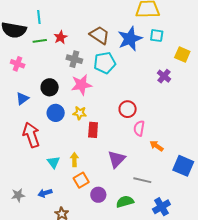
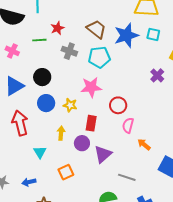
green line: (40, 41) -> (39, 40), moved
pink star: (81, 85) -> (91, 87), moved
blue triangle: (22, 99) -> (14, 86), size x1.5
red rectangle: (93, 130) -> (91, 123), moved
yellow arrow: (74, 160) -> (61, 133), moved
purple circle: (98, 195) -> (82, 143), moved

